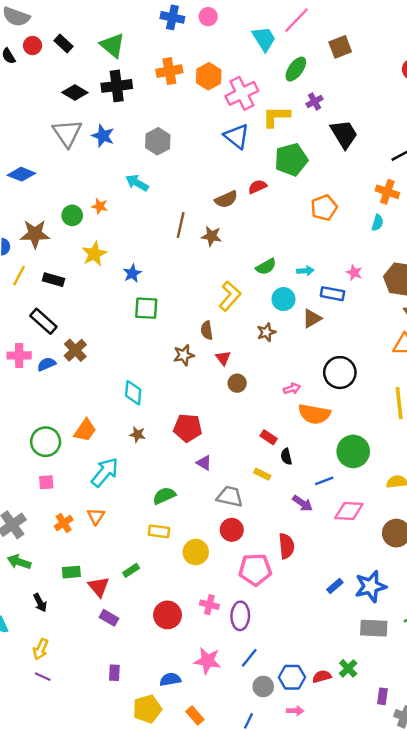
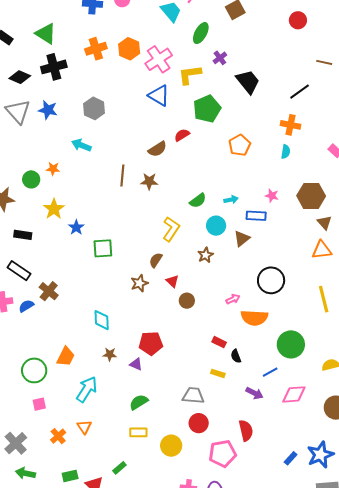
blue star: (132, 273) -> (76, 227), moved
brown semicircle: (207, 330) -> (156, 260), turned 49
purple triangle: (204, 463) -> (136, 364), moved

